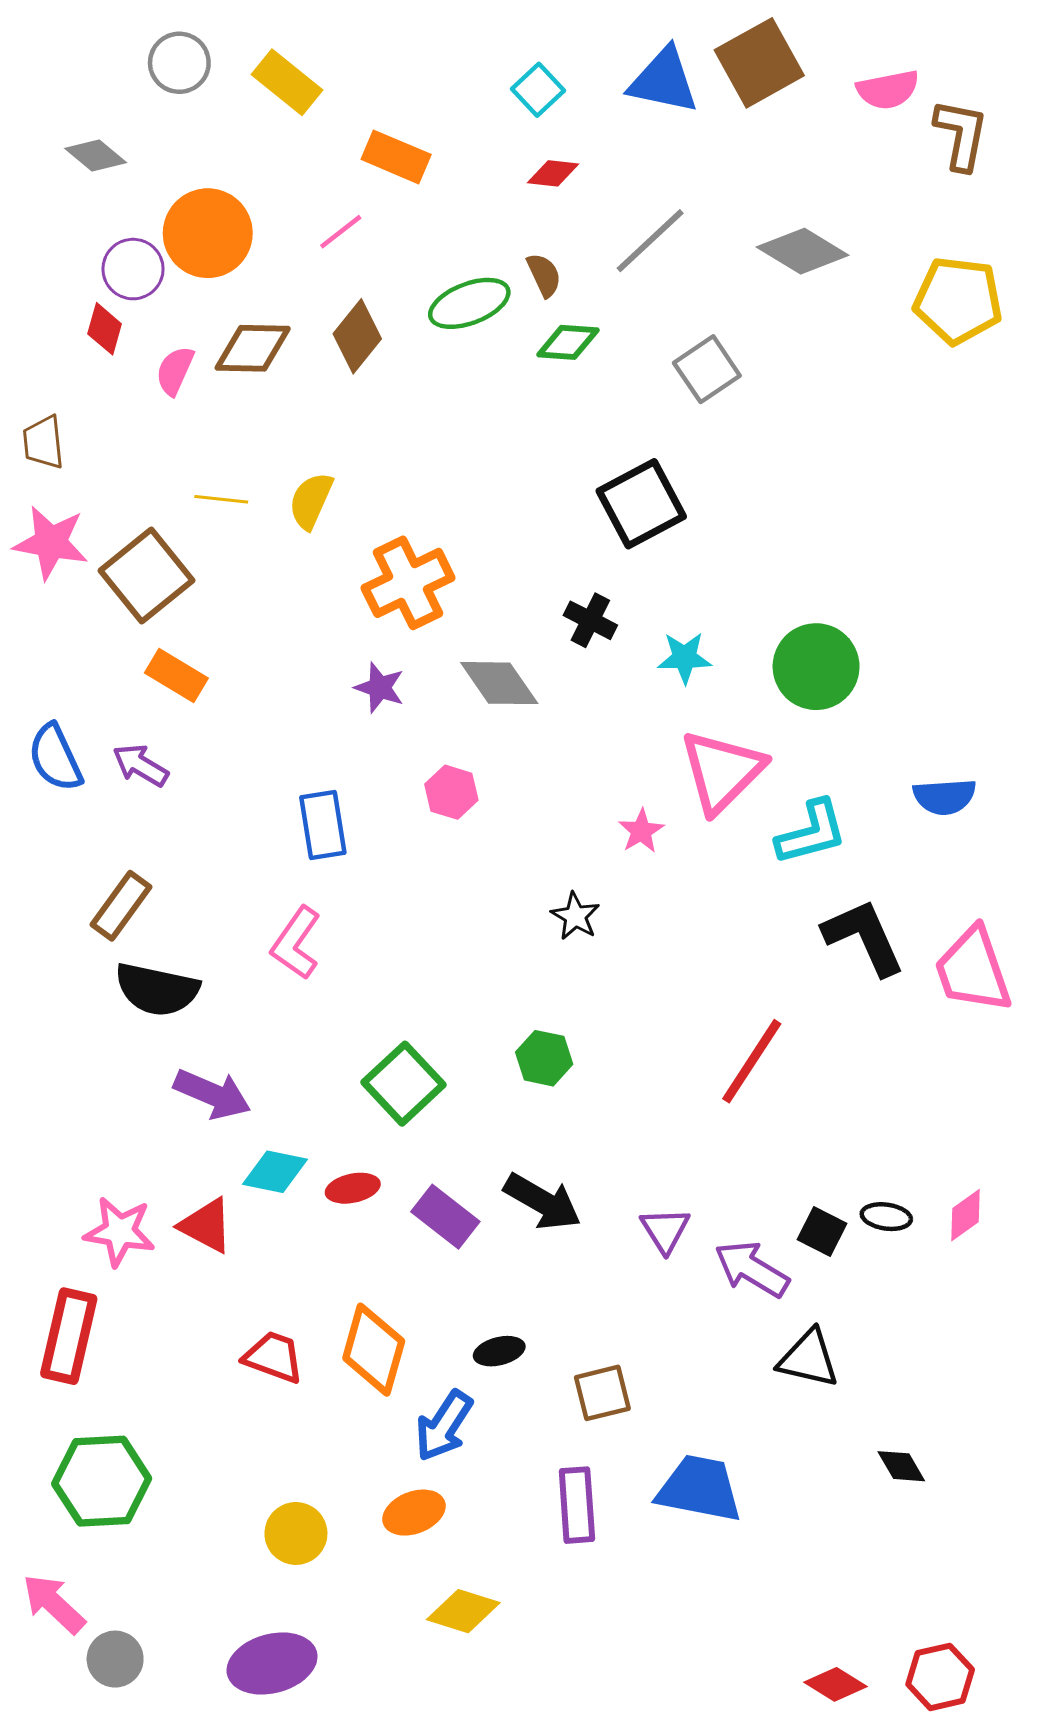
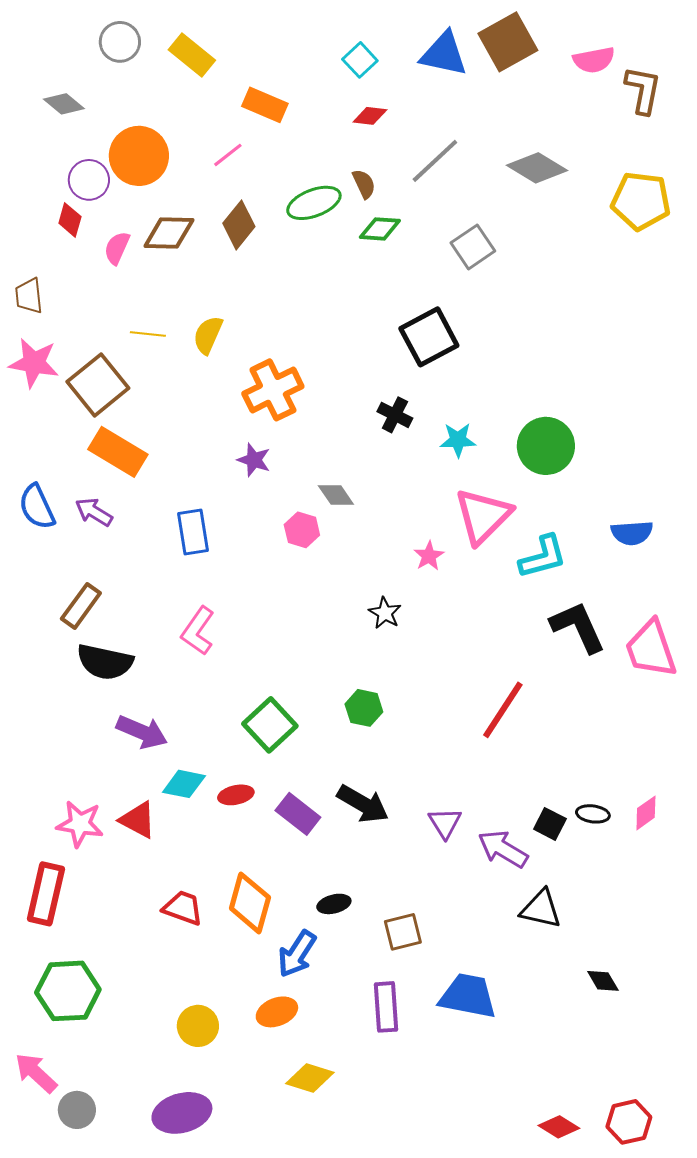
orange rectangle: (176, 676) -> (118, 452), size x1.4
gray diamond: (499, 683) -> (336, 495), moved, size x0.7
blue rectangle: (323, 825) -> (193, 532), moved

